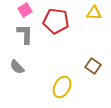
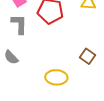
yellow ellipse: (62, 87) -> (56, 77), turned 65

